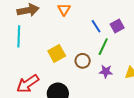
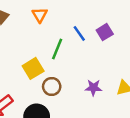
green line: (103, 47) -> (57, 49), moved
brown circle: (83, 61) -> (52, 86), moved

